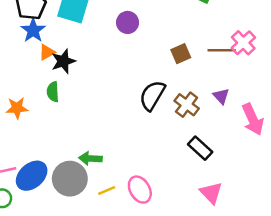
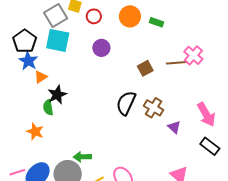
black star: (63, 61) -> (57, 95), moved
purple triangle: (221, 96) -> (174, 127), moved
orange star: (17, 108) -> (35, 132), moved, turned 30
black rectangle: (200, 148) -> (210, 146), moved

